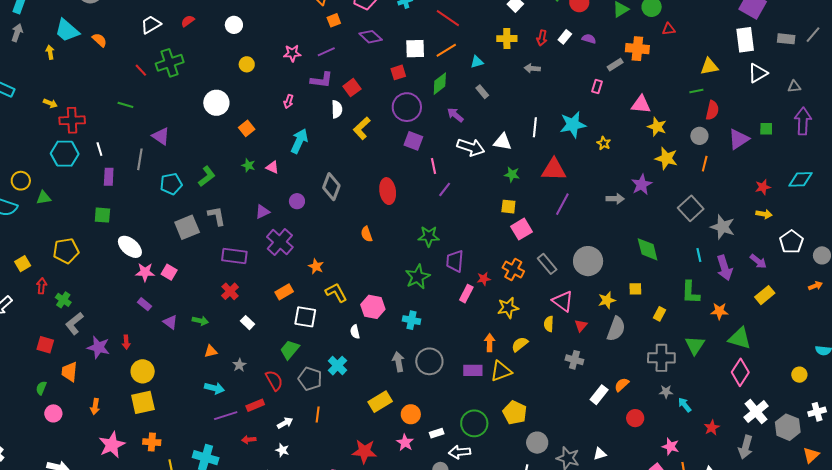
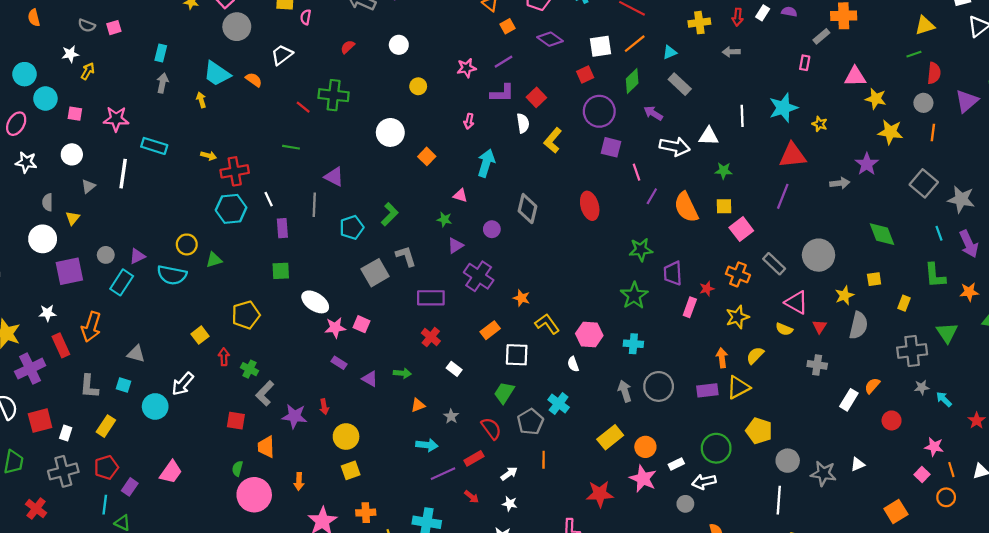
white trapezoid: (151, 25) -> (282, 55), moved
green cross: (170, 63) -> (334, 95), turned 32
gray rectangle: (482, 92) -> (680, 84), size x1.5
green star: (248, 165) -> (444, 219), moved
red triangle: (554, 170) -> (793, 155), moved
orange semicircle: (367, 234) -> (686, 207), moved, size x1.8
yellow semicircle: (549, 324) -> (784, 329), turned -63
gray pentagon: (310, 379) -> (530, 422), turned 30
yellow square: (143, 402) -> (351, 470), size x0.7
pink circle: (53, 413) -> (254, 495), size x1.8
red arrow: (249, 440) -> (472, 497), turned -128
pink star: (405, 443) -> (643, 479), size x1.4

